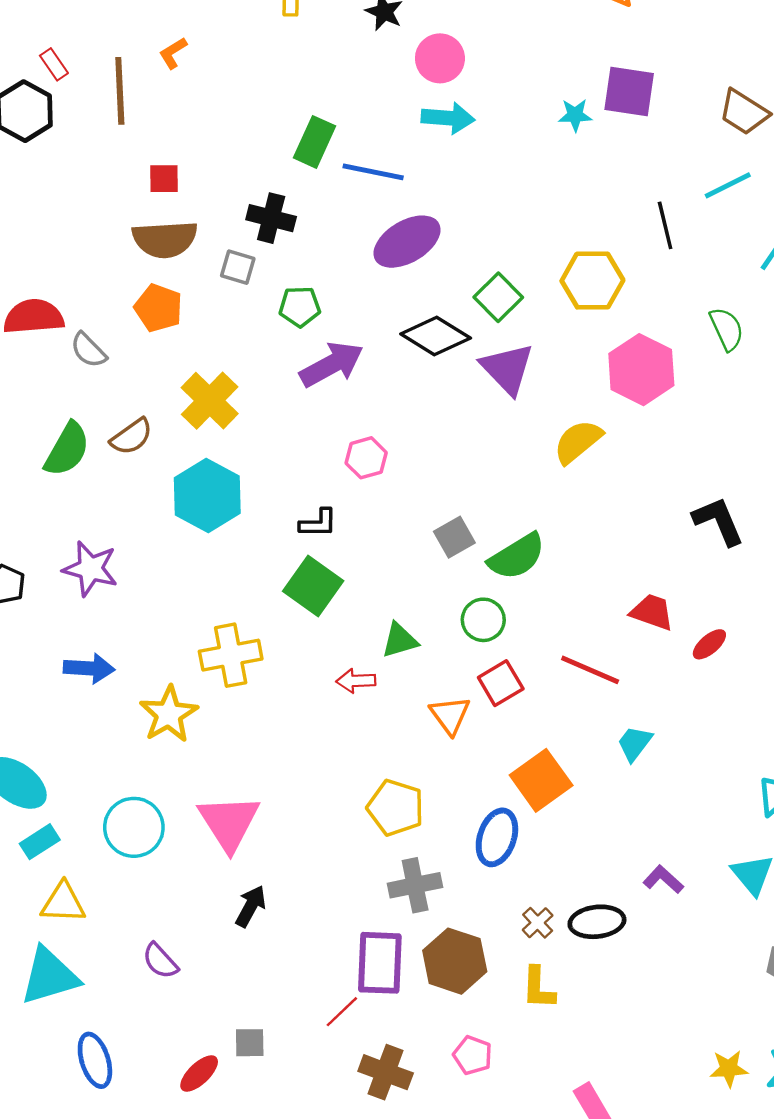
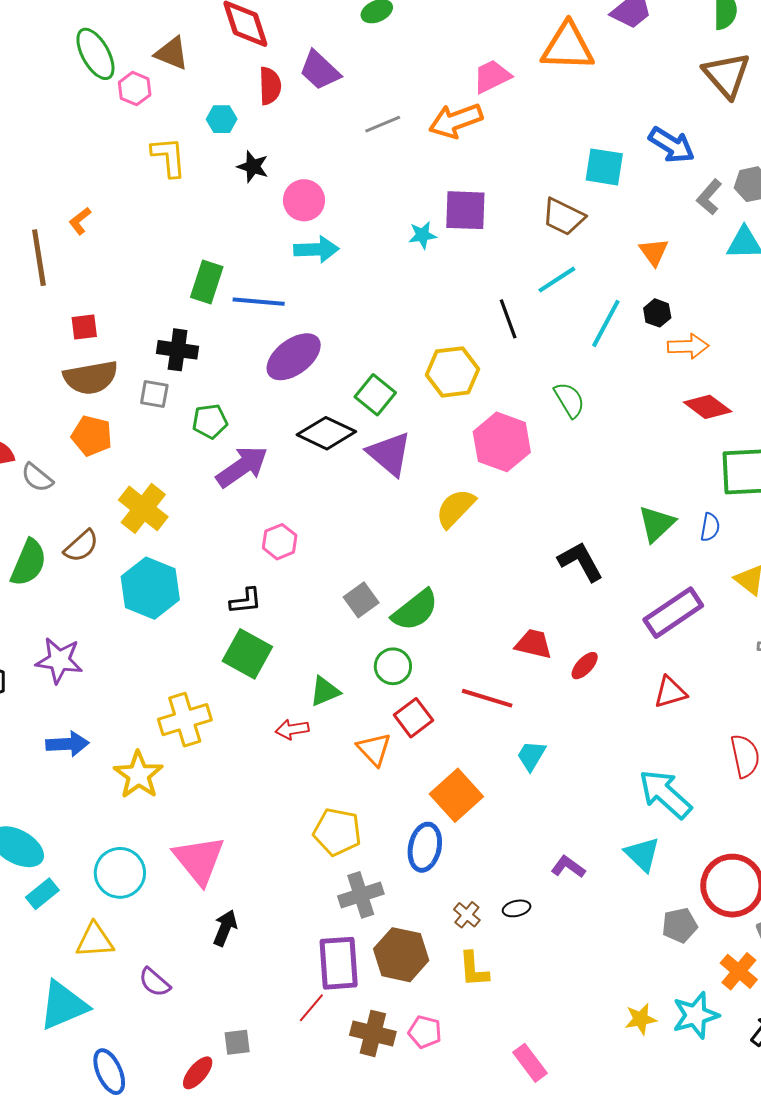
yellow triangle: (63, 903) -> (95, 940), moved
black ellipse: (597, 922) -> (517, 908), size x0.6
brown cross: (386, 1072) -> (373, 1033), moved

